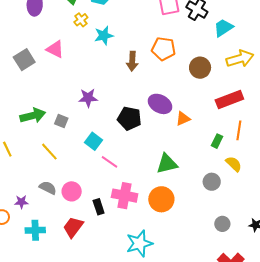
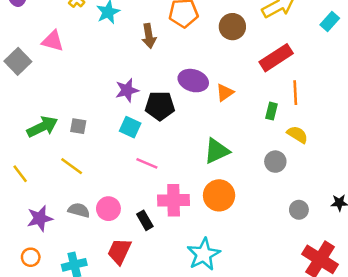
purple star: (88, 98) -> (127, 90), moved
cyan square: (94, 141) -> (130, 127), moved
purple star: (21, 202) -> (40, 218), moved, size x1.5

